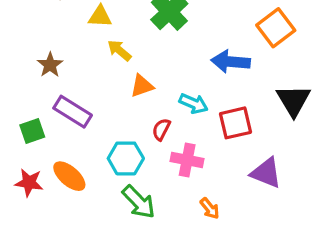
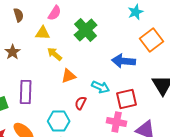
brown star: (50, 65) -> (13, 52), moved
purple rectangle: (73, 112) -> (26, 92), turned 60
pink cross: (187, 160) -> (117, 122), moved

